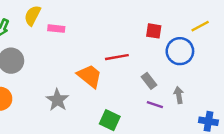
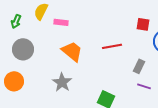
orange trapezoid: (90, 76) -> (72, 51), moved
gray rectangle: (149, 81) -> (139, 66), turned 64

